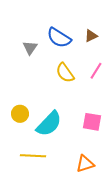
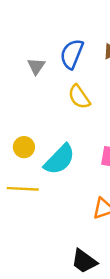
blue semicircle: (59, 38) -> (72, 54), turned 80
yellow line: (33, 156) -> (23, 189), moved

